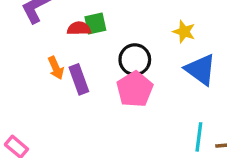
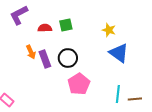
green square: (95, 23) -> (66, 25), moved
black circle: (135, 60) -> (68, 58), moved
pink pentagon: (135, 89) -> (79, 84), moved

